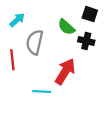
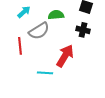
green semicircle: (66, 27) -> (56, 15), moved, turned 133
gray semicircle: (35, 42) -> (39, 31), turned -135

